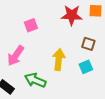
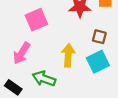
pink square: (31, 25) -> (36, 20), size x1.5
cyan square: (86, 67) -> (98, 62), size x1.5

